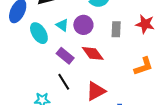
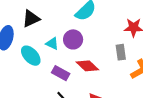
gray rectangle: (116, 29) -> (121, 52), moved

